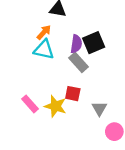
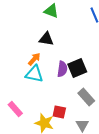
gray rectangle: (79, 62) -> (86, 97), moved
pink rectangle: (30, 104) -> (15, 109), moved

